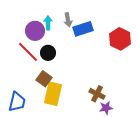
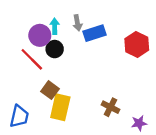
black circle: (48, 53) -> (55, 49), moved
purple star: (106, 108) -> (139, 123), moved

